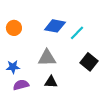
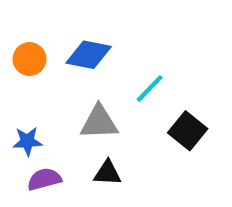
blue diamond: (55, 26) -> (89, 55), moved
cyan line: (77, 33) -> (150, 89), moved

